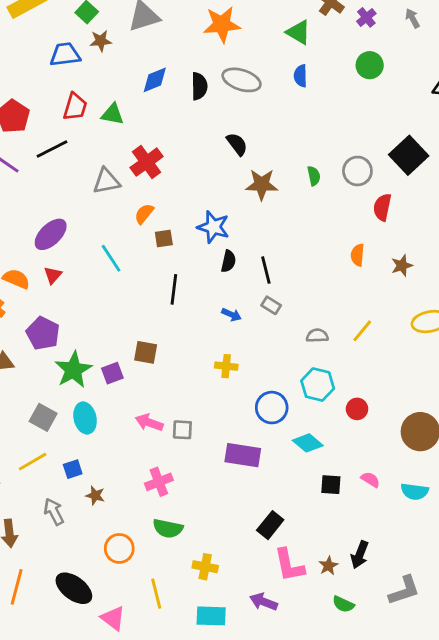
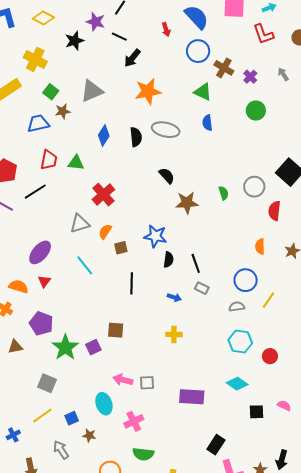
blue diamond: (155, 80) -> (104, 135), turned -30
gray triangle: (106, 181) -> (80, 224), moved
blue circle: (272, 408) -> (246, 280), moved
cyan ellipse: (85, 418) -> (104, 404), moved

